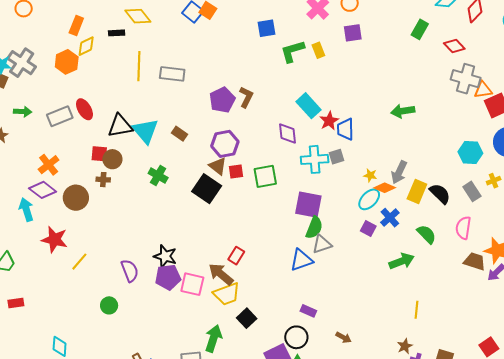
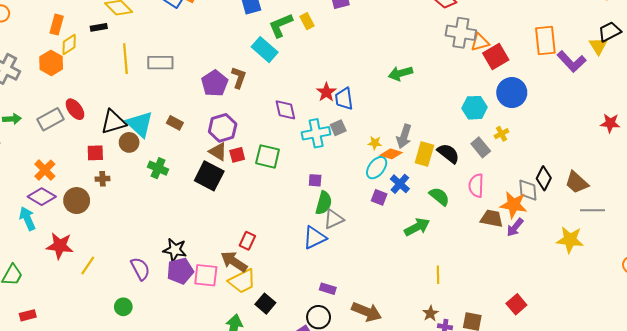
cyan rectangle: (309, 106) -> (265, 50), moved
brown circle: (112, 159) -> (129, 142), moved
green square: (265, 176) -> (268, 156), turned 30
purple square: (308, 205) -> (315, 180), size x0.5
brown arrow: (343, 337) -> (367, 312), size x1.8

